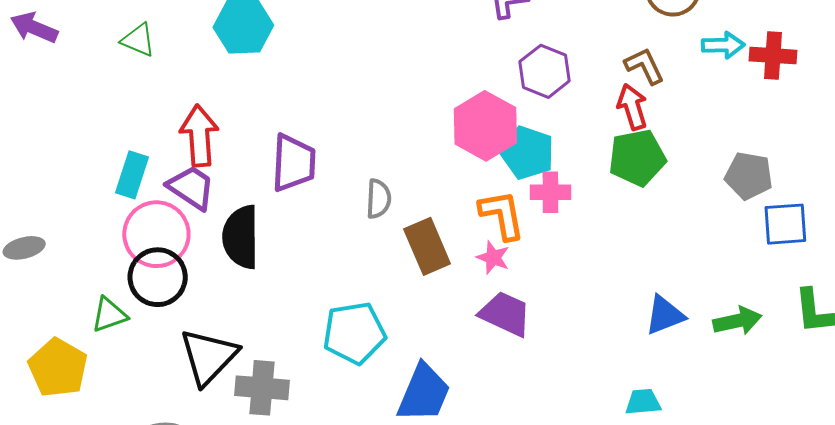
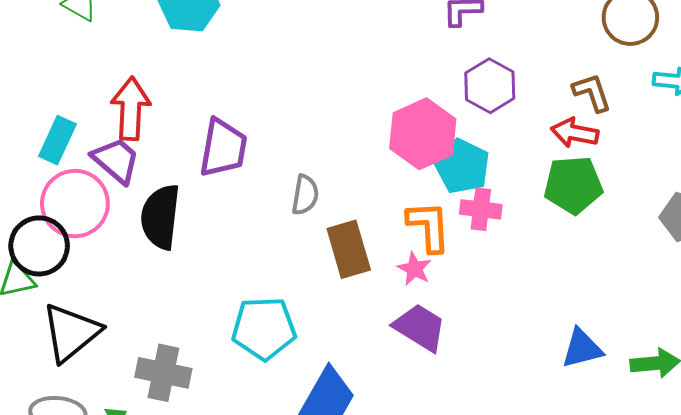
red arrow: (632, 107) -> (575, 133), turned -69
black circle: (158, 277) -> (39, 246), moved
black triangle: (209, 357) -> (71, 333), moved

